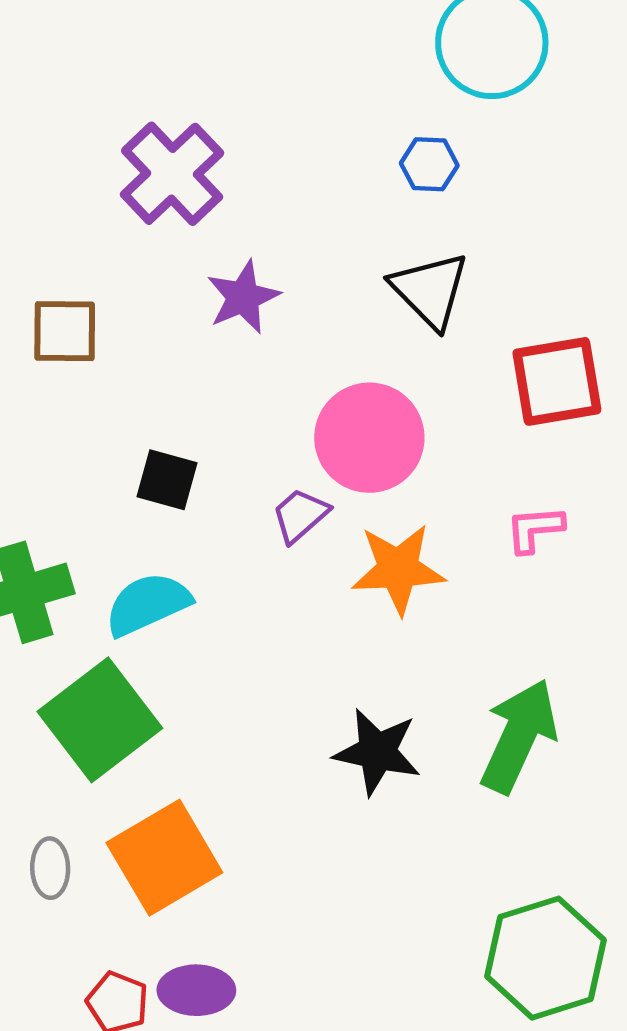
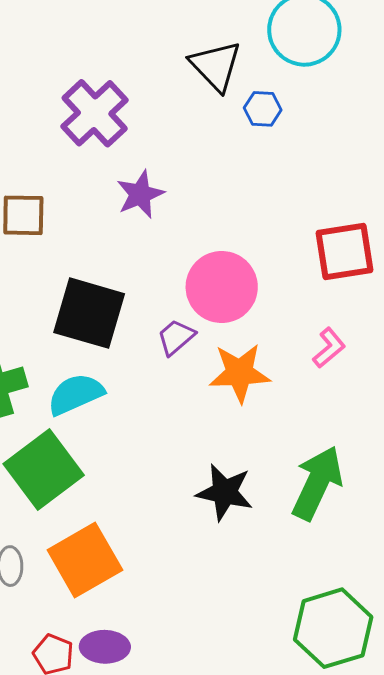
black triangle: (430, 290) -> (216, 66), moved
black square: (167, 480) -> (89, 313), size x1.8
pink L-shape: (535, 529) -> (329, 348), turned 144

